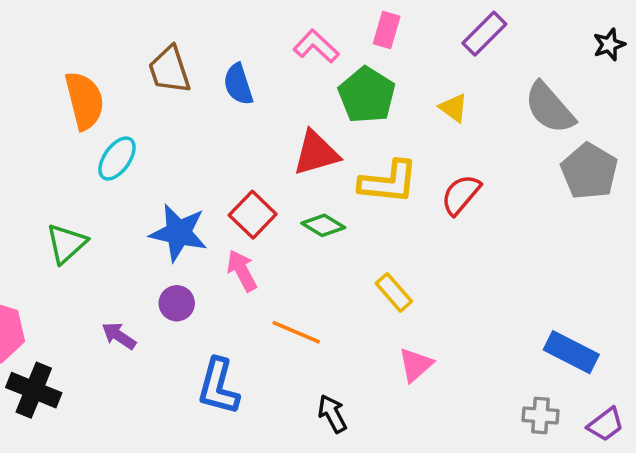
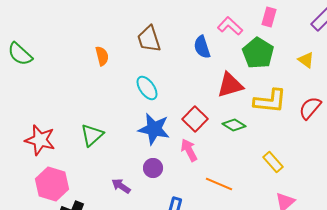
blue semicircle: (238, 84) -> (202, 47), moved
orange semicircle: (84, 101) -> (102, 56), size x0.6
cyan ellipse: (117, 158) -> (147, 88), moved, turned -70

